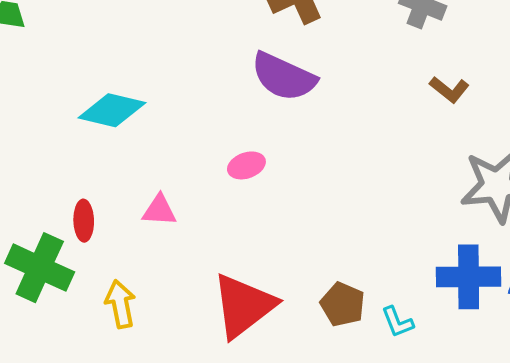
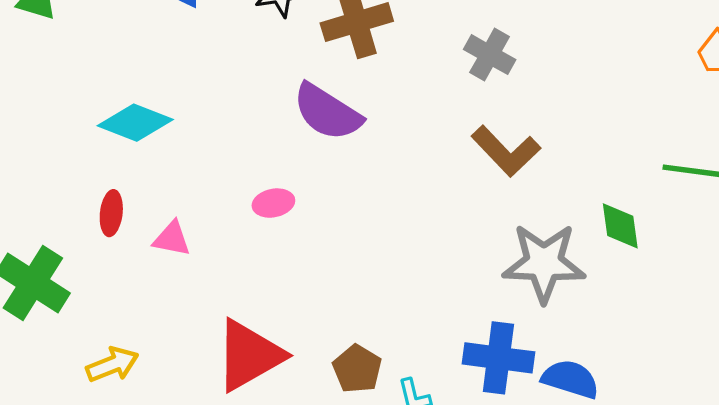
brown L-shape: (449, 90) -> (506, 151), size x1.6
red ellipse: (84, 221) -> (111, 213), moved
yellow arrow: (120, 304) -> (112, 365), moved, turned 72

